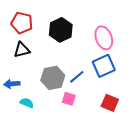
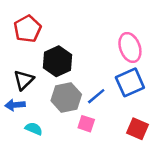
red pentagon: (22, 23) -> (27, 29), turned 30
black hexagon: (61, 30) -> (57, 61), moved
black triangle: (22, 50) -> (24, 80), moved, turned -30

